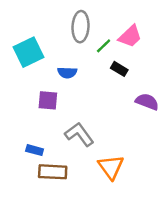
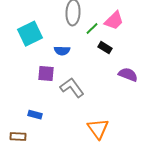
gray L-shape: (79, 134) -> (72, 88), moved
brown rectangle: (53, 172) -> (18, 137), moved, size x0.7

